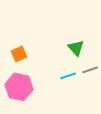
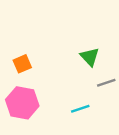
cyan line: (68, 76) -> (80, 109), moved

